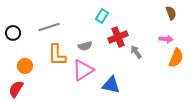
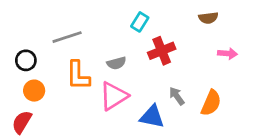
brown semicircle: (171, 13) -> (208, 18), moved, turned 104
black circle: (13, 33) -> (26, 60), moved
gray arrow: (136, 52) -> (177, 96), moved
orange semicircle: (176, 58) -> (211, 103), moved

